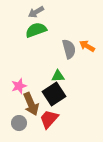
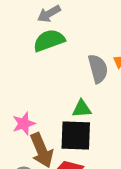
black square: (54, 94) -> (76, 135), turned 35

